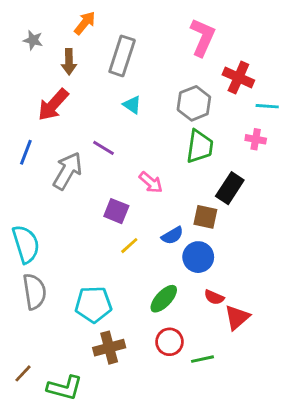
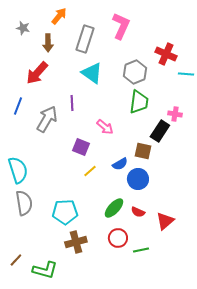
pink L-shape: (203, 37) -> (121, 26), moved
cyan triangle: (132, 105) -> (92, 73), size x1.6
pink cross: (256, 139) -> (175, 114), moved
purple line: (103, 148) -> (72, 103), turned 56
red semicircle: (214, 297) -> (138, 212), moved

